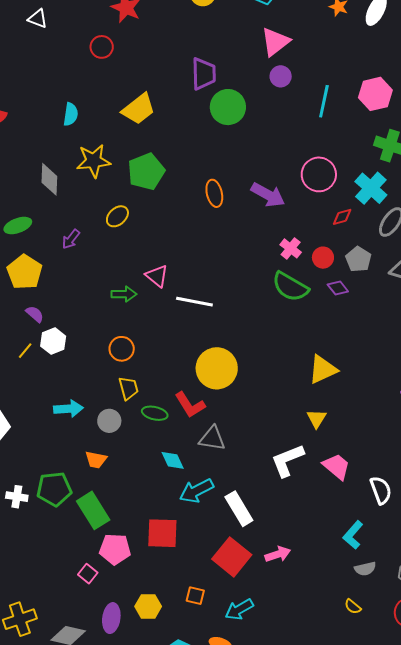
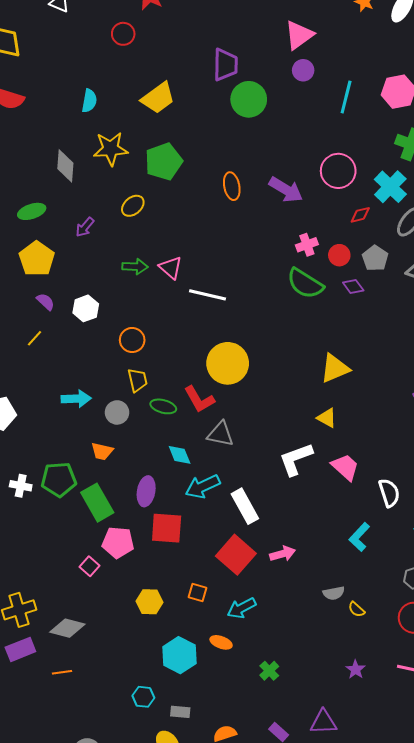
pink cross: (291, 248) -> (307, 245), turned 30
green arrow: (124, 294) -> (135, 267), moved
white hexagon: (53, 341) -> (86, 308), moved
yellow triangle: (317, 419) -> (327, 418), turned -35
gray semicircle: (365, 569) -> (334, 593), moved
purple ellipse: (111, 618) -> (146, 491), moved

